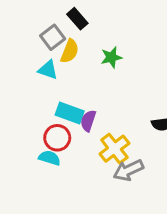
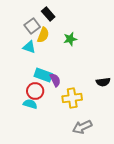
purple semicircle: (88, 121) -> (55, 80), turned 136
yellow cross: (114, 149) -> (72, 98), turned 30
gray arrow: (128, 170) -> (82, 127), moved

